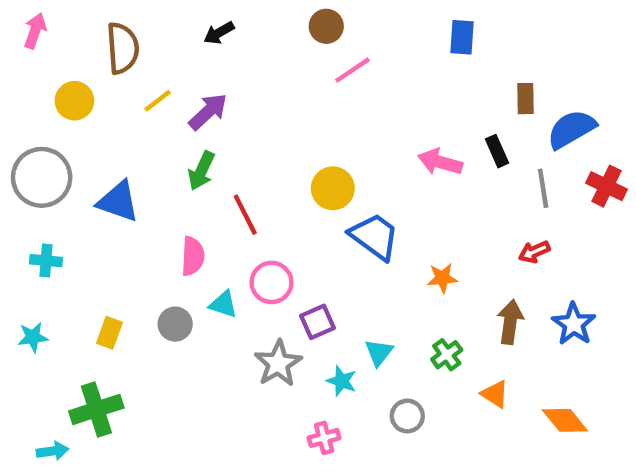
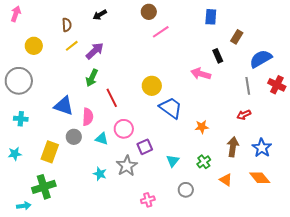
brown semicircle: (123, 48) -> (67, 25), moved, size x0.6
brown rectangle: (526, 99) -> (237, 37), moved, turned 32
black rectangle: (497, 151) -> (218, 56), moved
blue triangle: (118, 201) -> (64, 106), moved
gray circle: (175, 324) -> (74, 137), moved
yellow rectangle: (109, 333) -> (50, 152), size x1.5
cyan star: (342, 381) -> (100, 174), moved
orange diamond: (565, 420) -> (260, 178), moved

